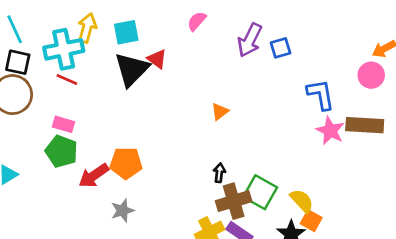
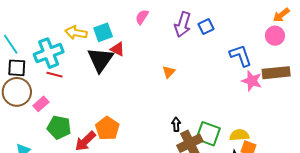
yellow arrow: (87, 28) -> (76, 33), moved, turned -85
cyan square: (126, 32) -> (103, 32), moved
orange triangle: (220, 111) -> (169, 72), moved
pink rectangle: (63, 124) -> (41, 104), moved, turned -49
orange pentagon: (126, 163) -> (107, 128), turned -30
yellow semicircle: (302, 201) -> (239, 135), turned -42

